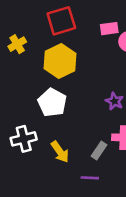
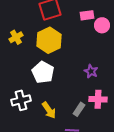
yellow cross: (17, 44) -> (16, 37), moved

